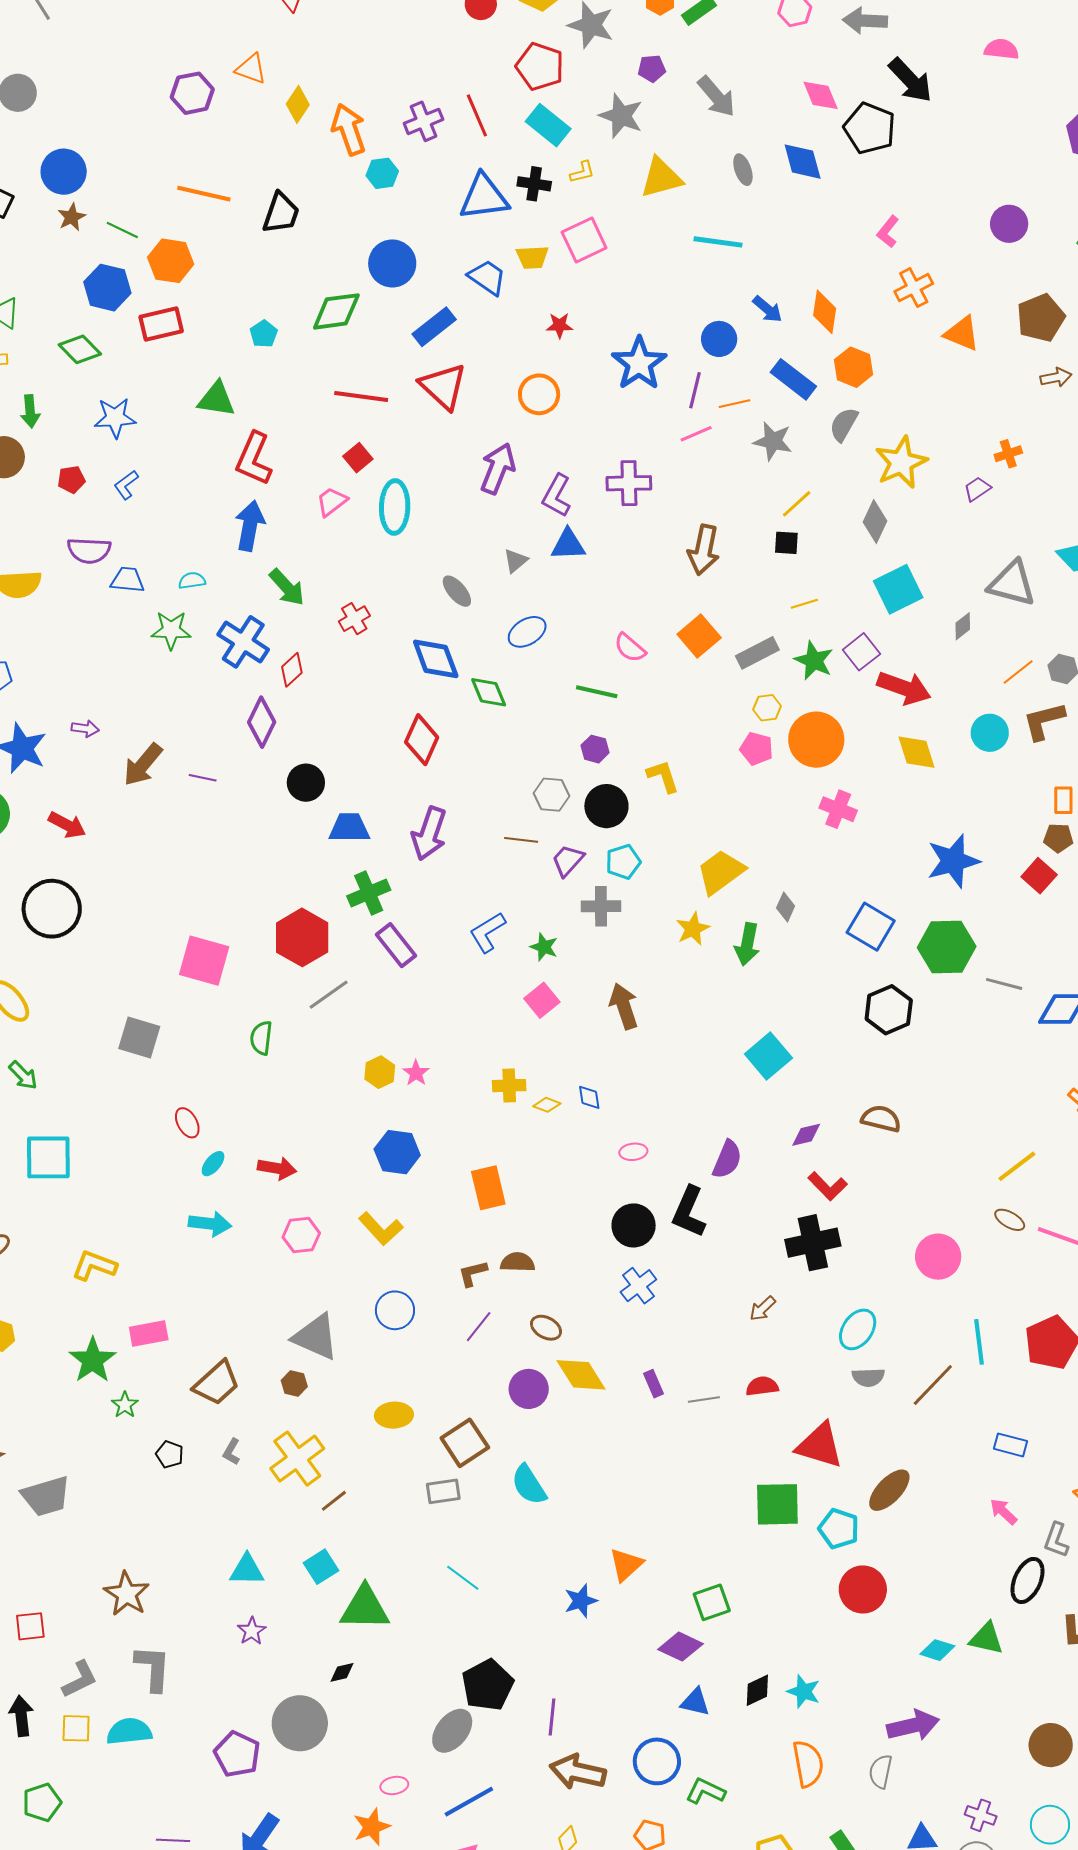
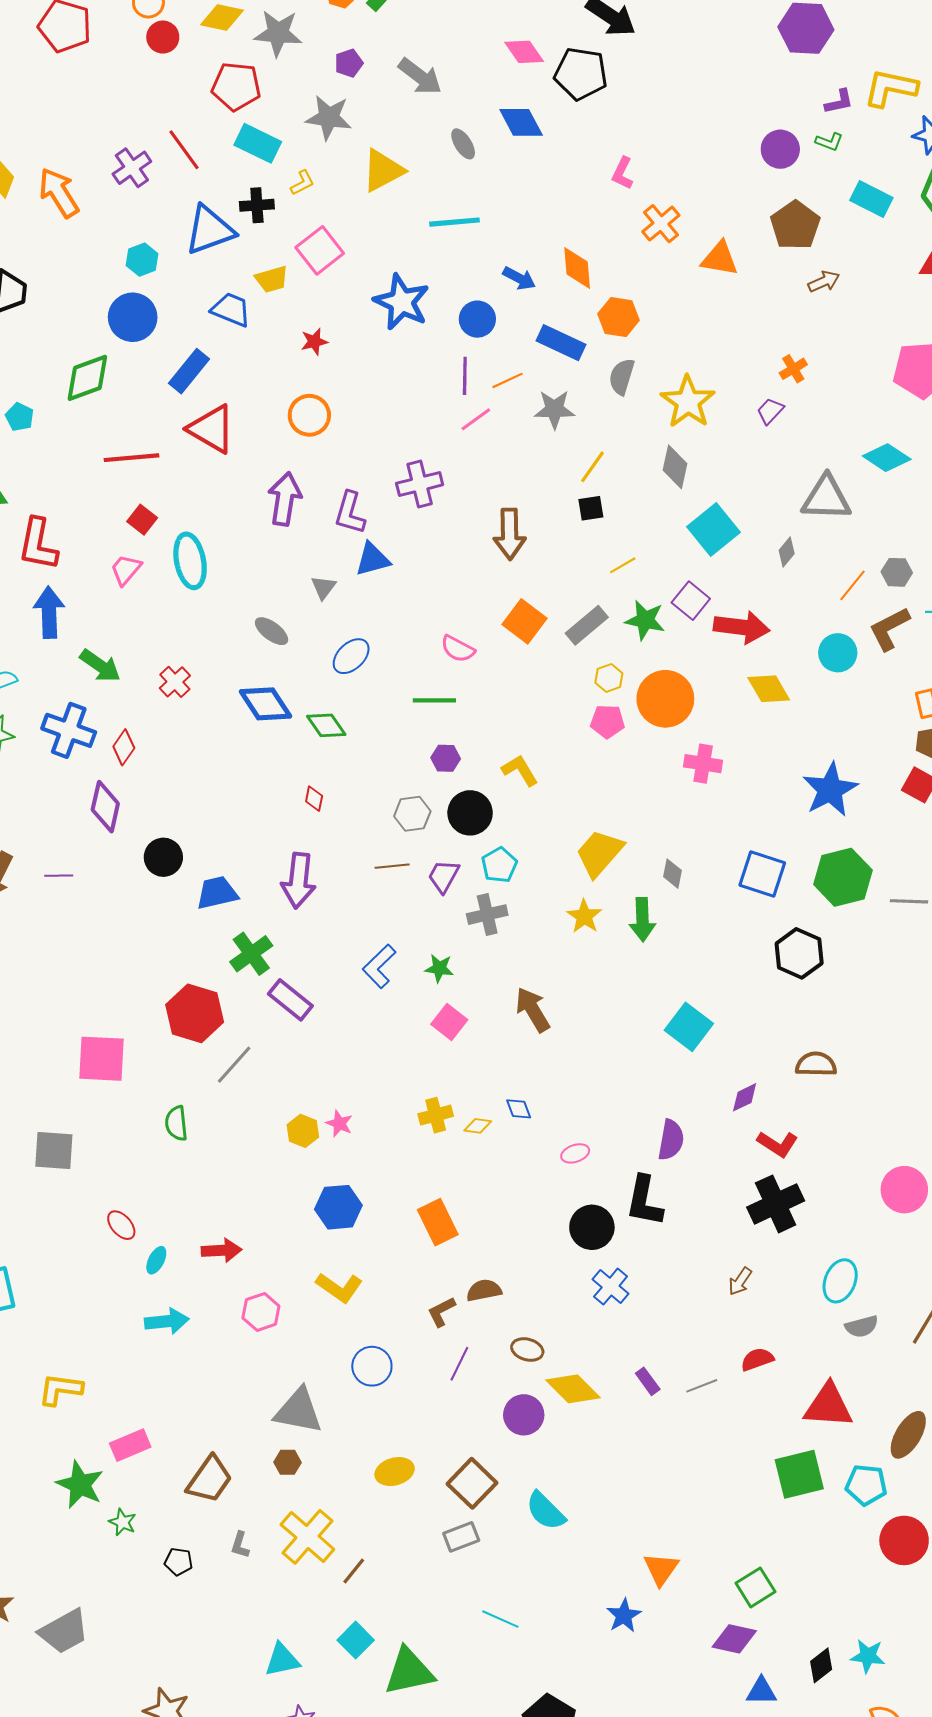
cyan hexagon: (382, 173) -> (142, 260), moved
purple circle: (1009, 224) -> (780, 149), moved
blue star: (639, 363) -> (402, 302), moved
red diamond: (422, 740) -> (314, 799), moved, size x0.5

